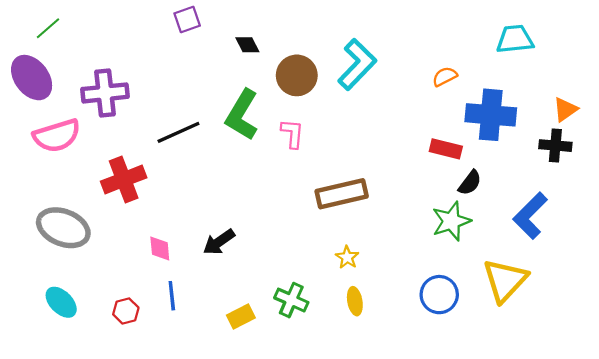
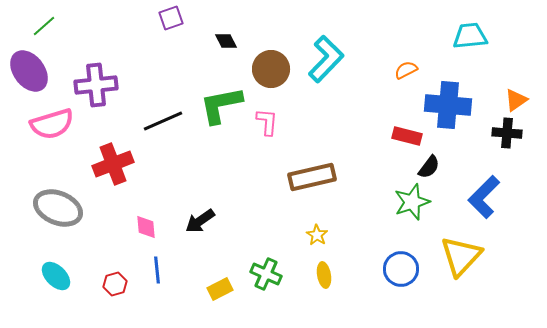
green L-shape: (242, 115) -> (221, 105), turned 48

